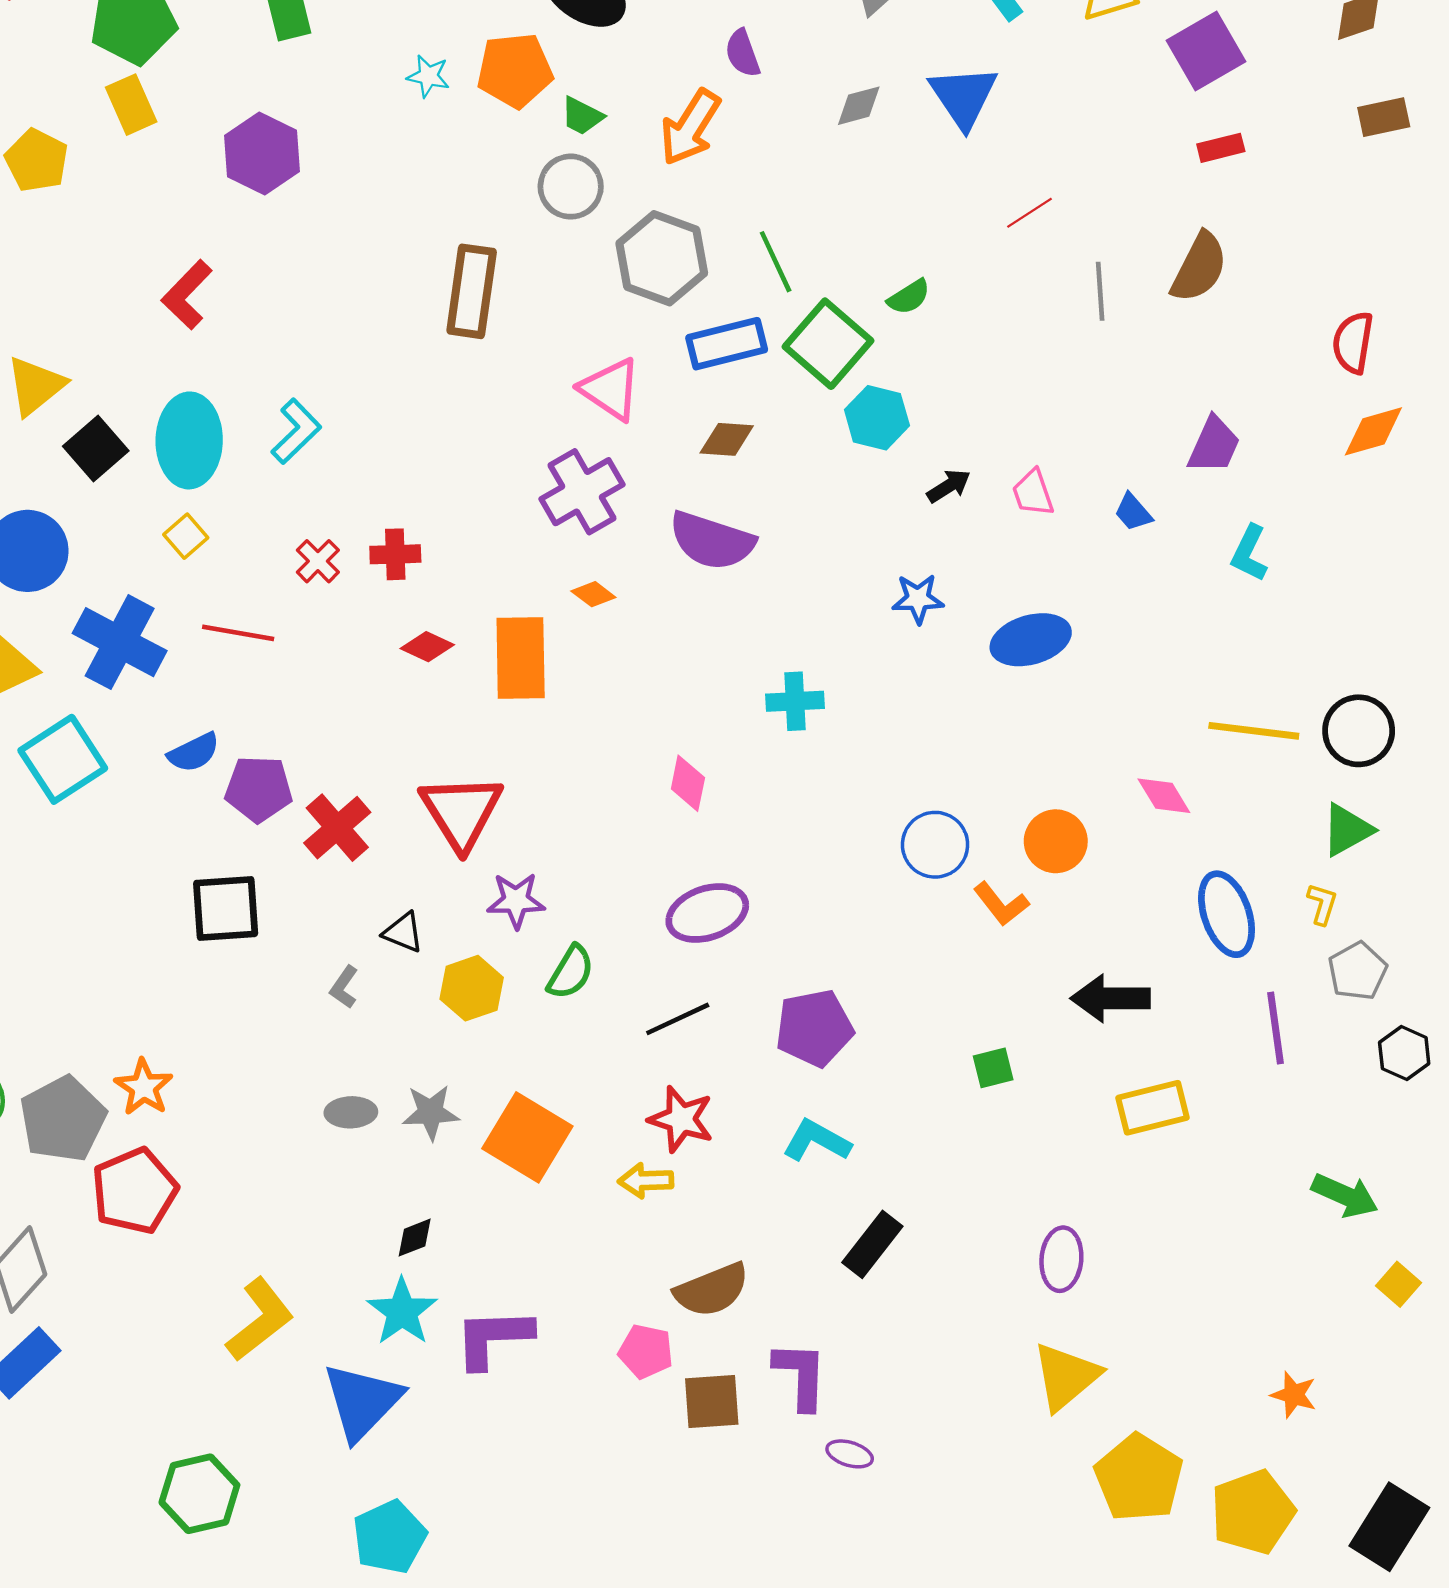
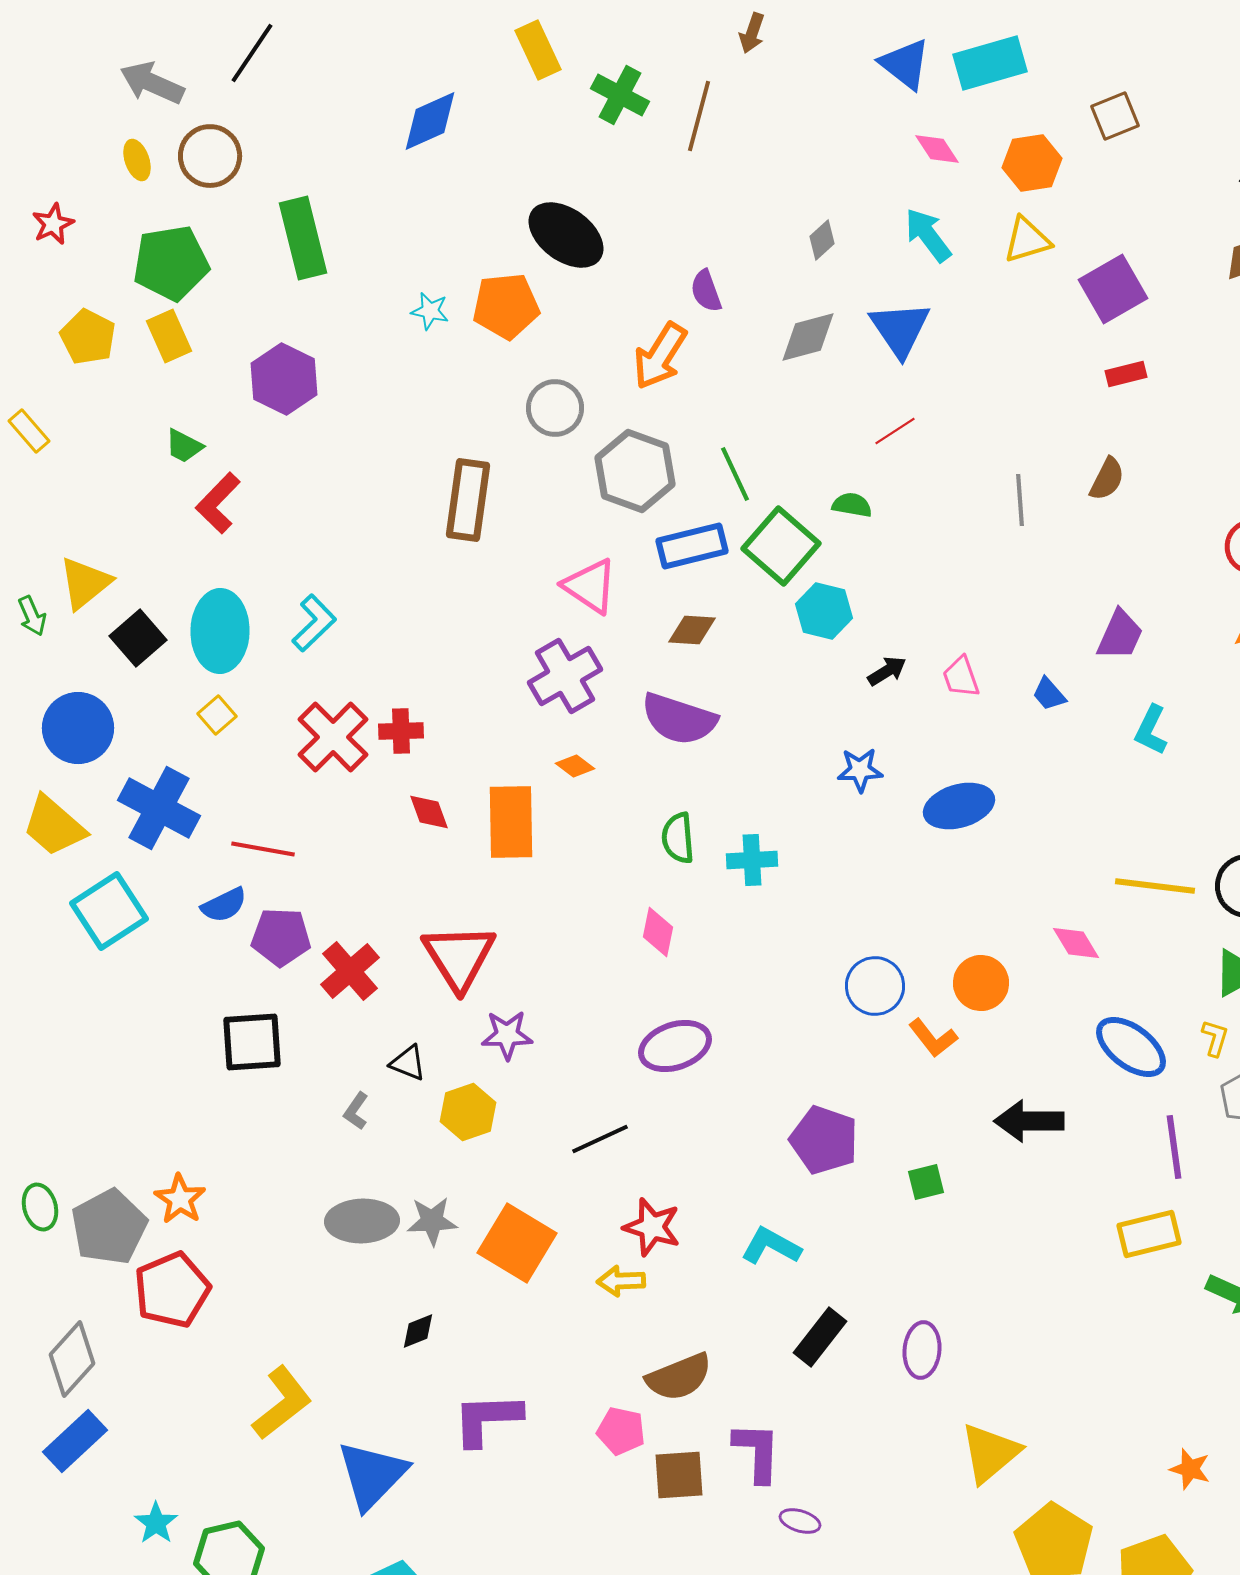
gray diamond: (859, 106) -> (808, 337), size x1.4
green trapezoid: (582, 116) -> (184, 446), moved
yellow pentagon: (37, 160) -> (88, 337), moved
red line: (1030, 213) -> (895, 431), moved
brown semicircle: (1199, 267) -> (1107, 479), size x0.7
green semicircle: (909, 297) -> (852, 505), turned -138
red cross: (318, 561) -> (333, 737), size x1.8
red line: (238, 633) -> (263, 849), moved
red diamond: (427, 647) -> (429, 812), turned 45
blue ellipse: (1227, 914) -> (1131, 1047), turned -34
green semicircle: (571, 972) -> (678, 838), moved, turned 144
black line: (678, 1019) -> (600, 1139), moved
purple pentagon: (814, 1028) -> (824, 1140), moved, turned 30
yellow rectangle: (1153, 1108) -> (1149, 1234), moved
gray ellipse: (351, 1112) -> (362, 1221), size x1.6
purple ellipse: (1061, 1259) -> (922, 1350), moved
cyan star: (402, 1312) -> (156, 1523), moved, size x0.7

